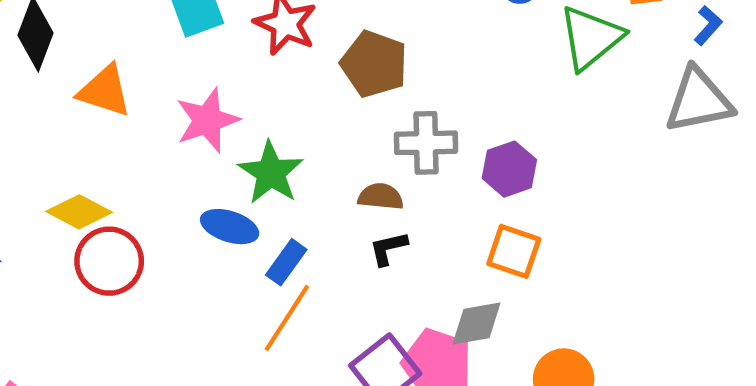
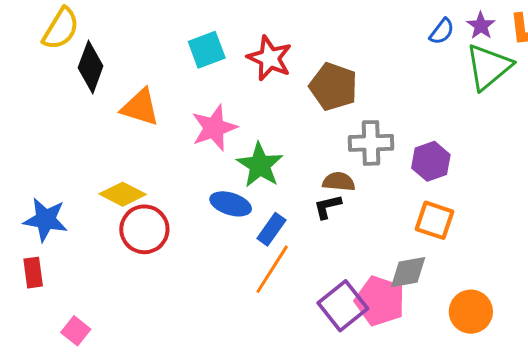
black L-shape: (388, 248) -> (328, 207), moved

